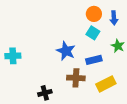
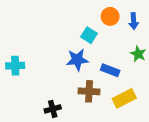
cyan square: (93, 33) -> (89, 35), moved
blue star: (66, 51) -> (77, 60), turned -30
blue rectangle: (94, 60) -> (110, 70), turned 35

